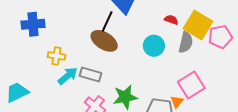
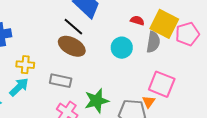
black line: (107, 21) -> (73, 27), turned -70
cyan arrow: (68, 76) -> (19, 87), moved
pink square: (191, 85) -> (162, 84), turned -32

